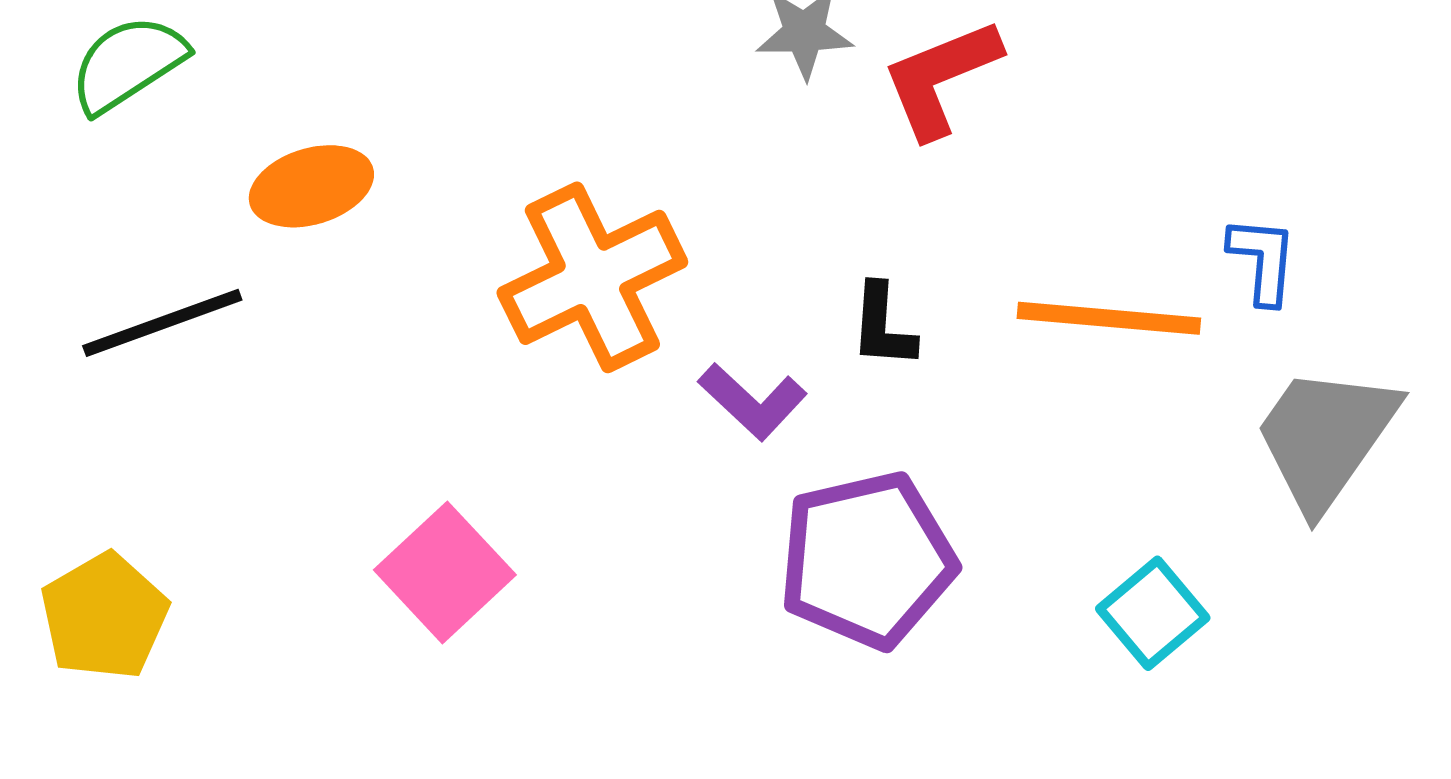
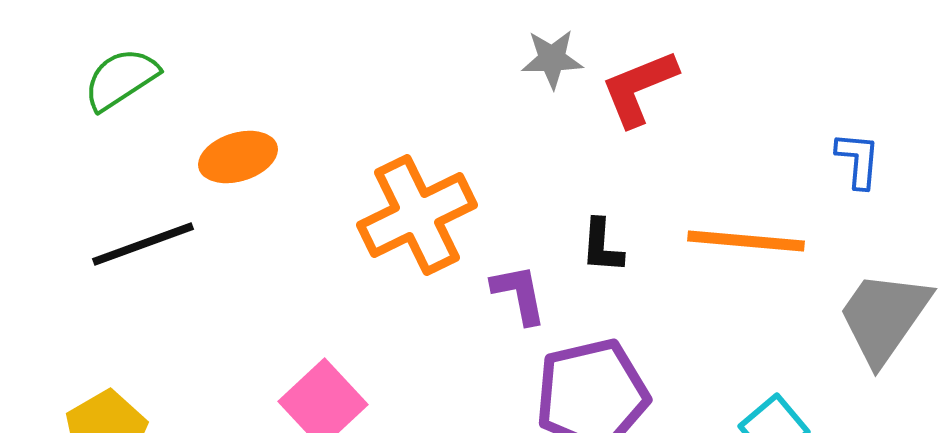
blue L-shape: (1263, 260) -> (858, 160), moved
purple L-shape: (753, 401) -> (519, 294), turned -144

